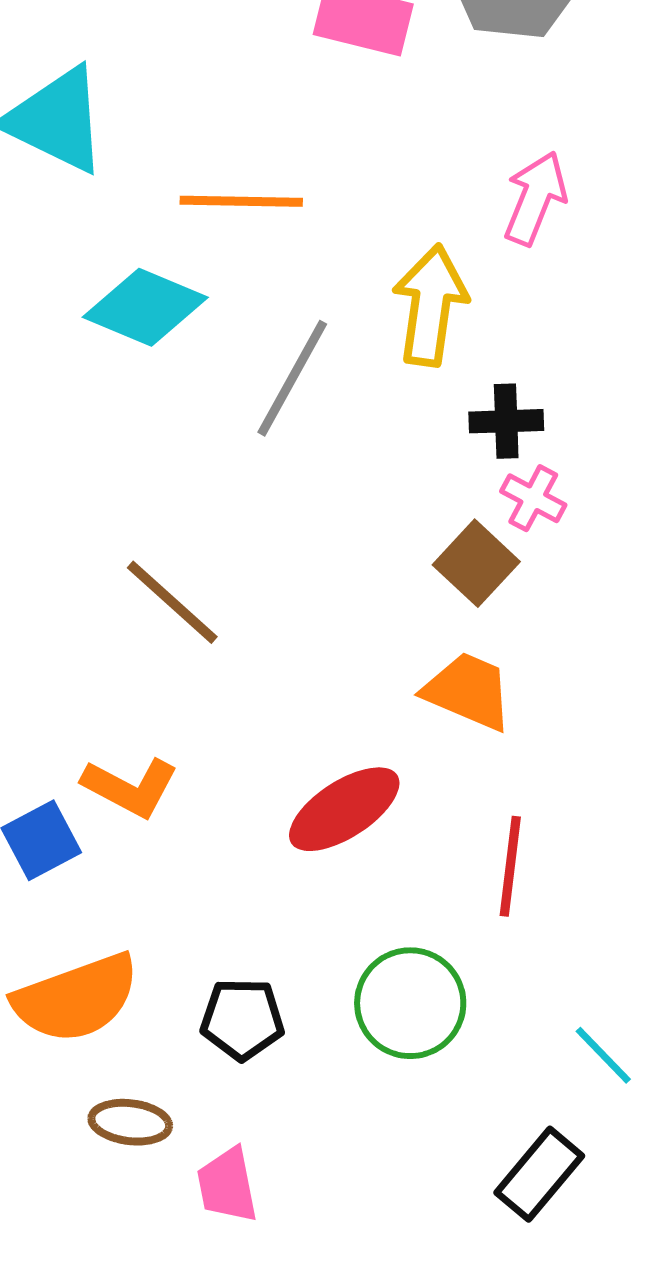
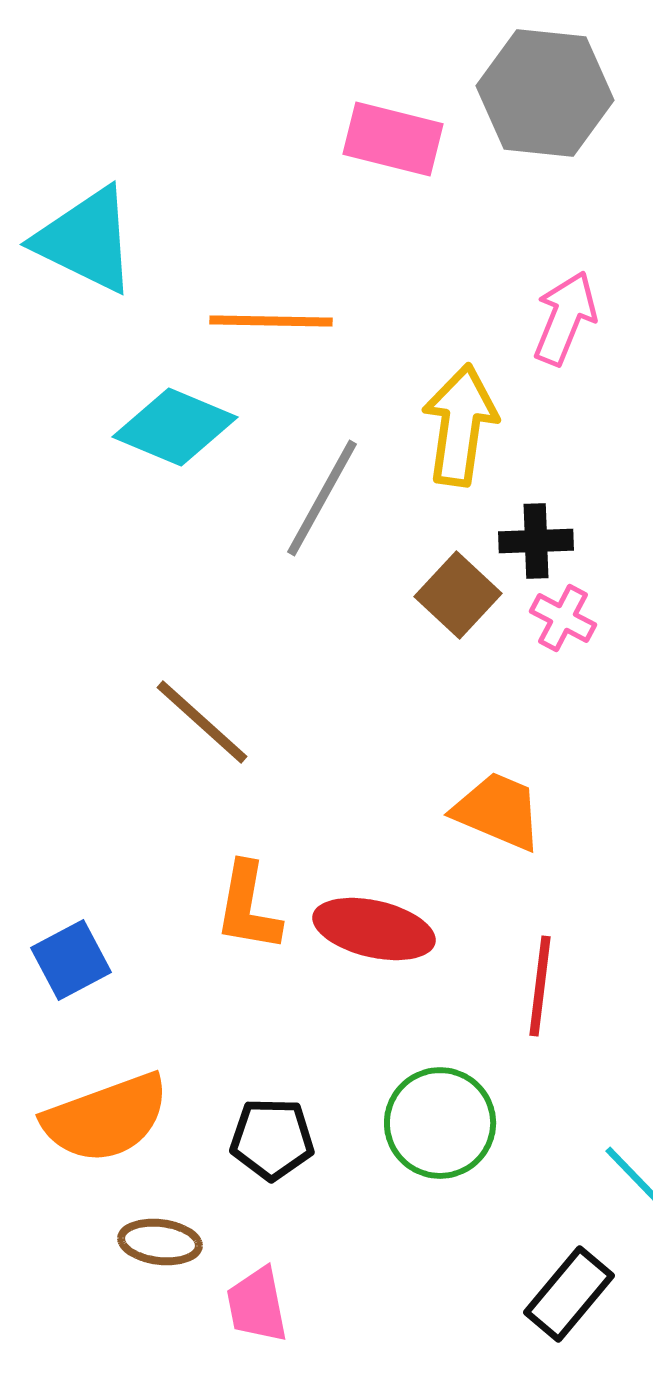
brown square: (476, 563) -> (458, 595), moved
orange L-shape: (130, 787) -> (248, 907), moved, turned 72
red ellipse: (344, 809) -> (374, 929), turned 46

